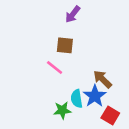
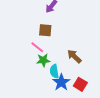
blue star: (95, 96) -> (61, 82), moved
green star: (62, 110) -> (43, 60), moved

